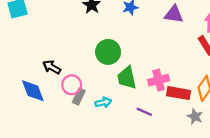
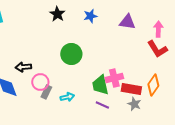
black arrow: (52, 67) -> (23, 67), turned -35
green trapezoid: (127, 78) -> (100, 85), moved
gray star: (195, 117) -> (134, 104), moved

